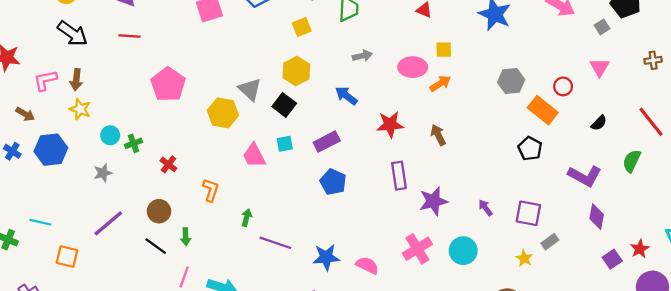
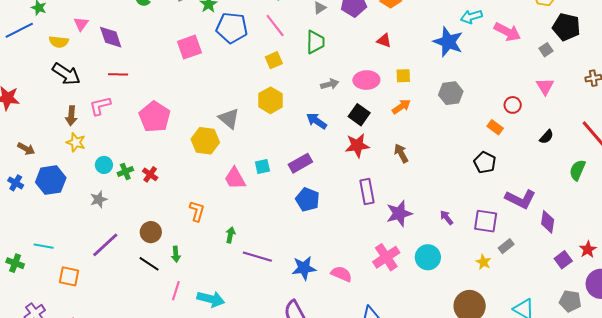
pink ellipse: (413, 67) -> (366, 80), moved
pink L-shape: (45, 80) -> (100, 106), moved
gray hexagon: (511, 81) -> (451, 93), moved
black square: (284, 105) -> (359, 115), moved
orange rectangle: (543, 110) -> (495, 127), size x0.6
red cross: (168, 164) -> (150, 174), moved
purple L-shape: (585, 176) -> (520, 199), moved

